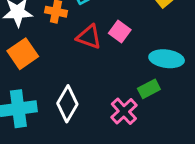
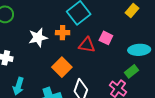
orange square: (23, 54) -> (62, 67), moved

